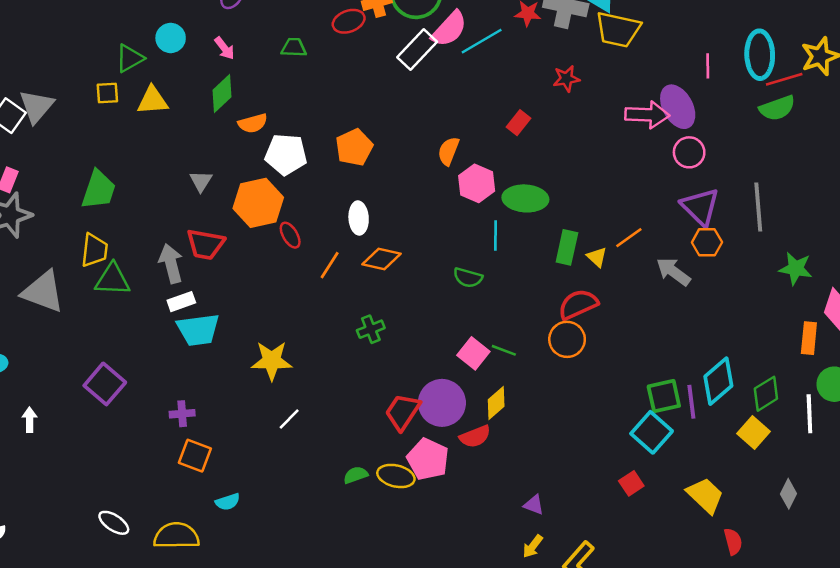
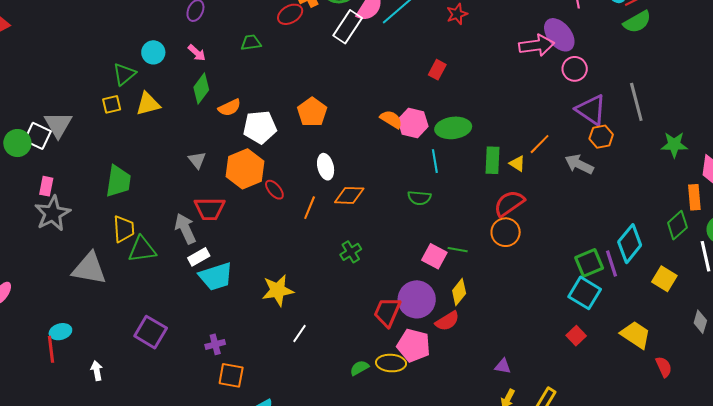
red star: (566, 79) -> (457, 14), moved
orange semicircle: (449, 151) -> (391, 119), moved, turned 110
green diamond: (766, 394) -> (677, 225), moved

